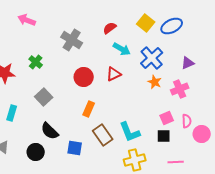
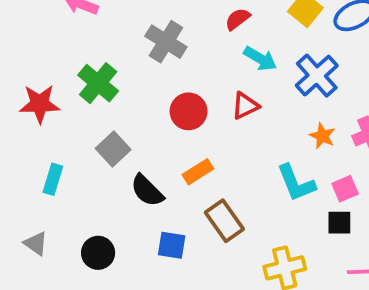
green cross: (36, 62) -> (98, 83), size x1.5
orange star: (155, 82) -> (322, 136), moved
orange rectangle: (89, 109) -> (198, 172), turned 35
black semicircle: (50, 131) -> (147, 191), moved
cyan L-shape: (130, 132) -> (296, 183), moved

